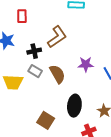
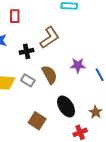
gray rectangle: (35, 71) -> (28, 80), moved
black ellipse: (74, 106) -> (66, 106), turned -40

